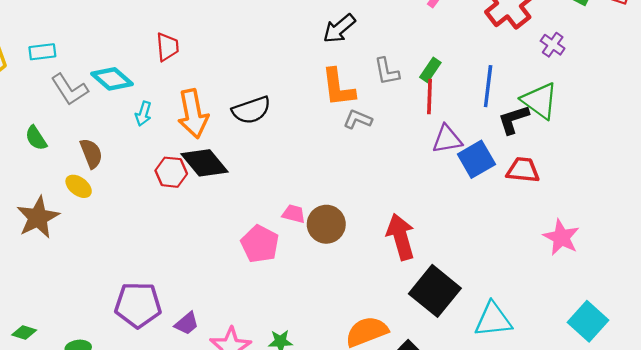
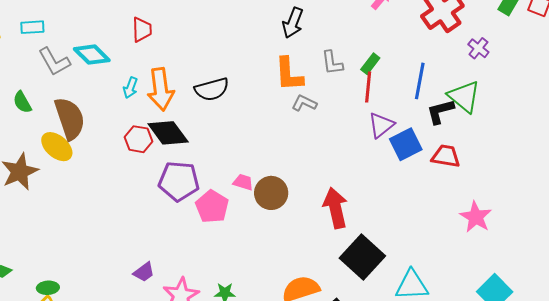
black arrow: (339, 29) -> (293, 23), turned -32
cyan arrow: (143, 114) -> (130, 88), moved
purple triangle: (447, 139) -> (381, 125), turned -32
brown semicircle: (91, 153) -> (70, 119), size x1.6
yellow ellipse: (79, 186) -> (57, 147), size x1.4
purple pentagon: (138, 305) -> (179, 181), moved

